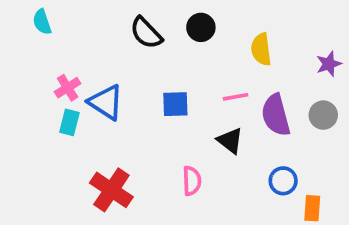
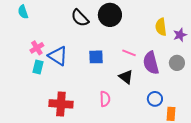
black circle: (201, 27) -> (110, 15), size x1.5
yellow semicircle: (261, 49) -> (161, 27), moved
pink line: (236, 97) -> (129, 53), turned 32
red cross: (111, 190) -> (61, 104), turned -30

